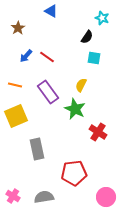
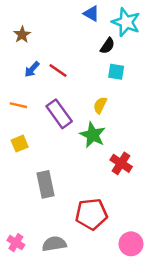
blue triangle: (51, 11) -> (91, 14), moved
cyan star: (102, 18) -> (126, 22), size x1.6
yellow square: (16, 116) -> (20, 144), size x0.6

